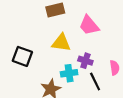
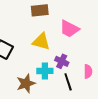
pink trapezoid: (89, 25) -> (69, 29), turned -30

